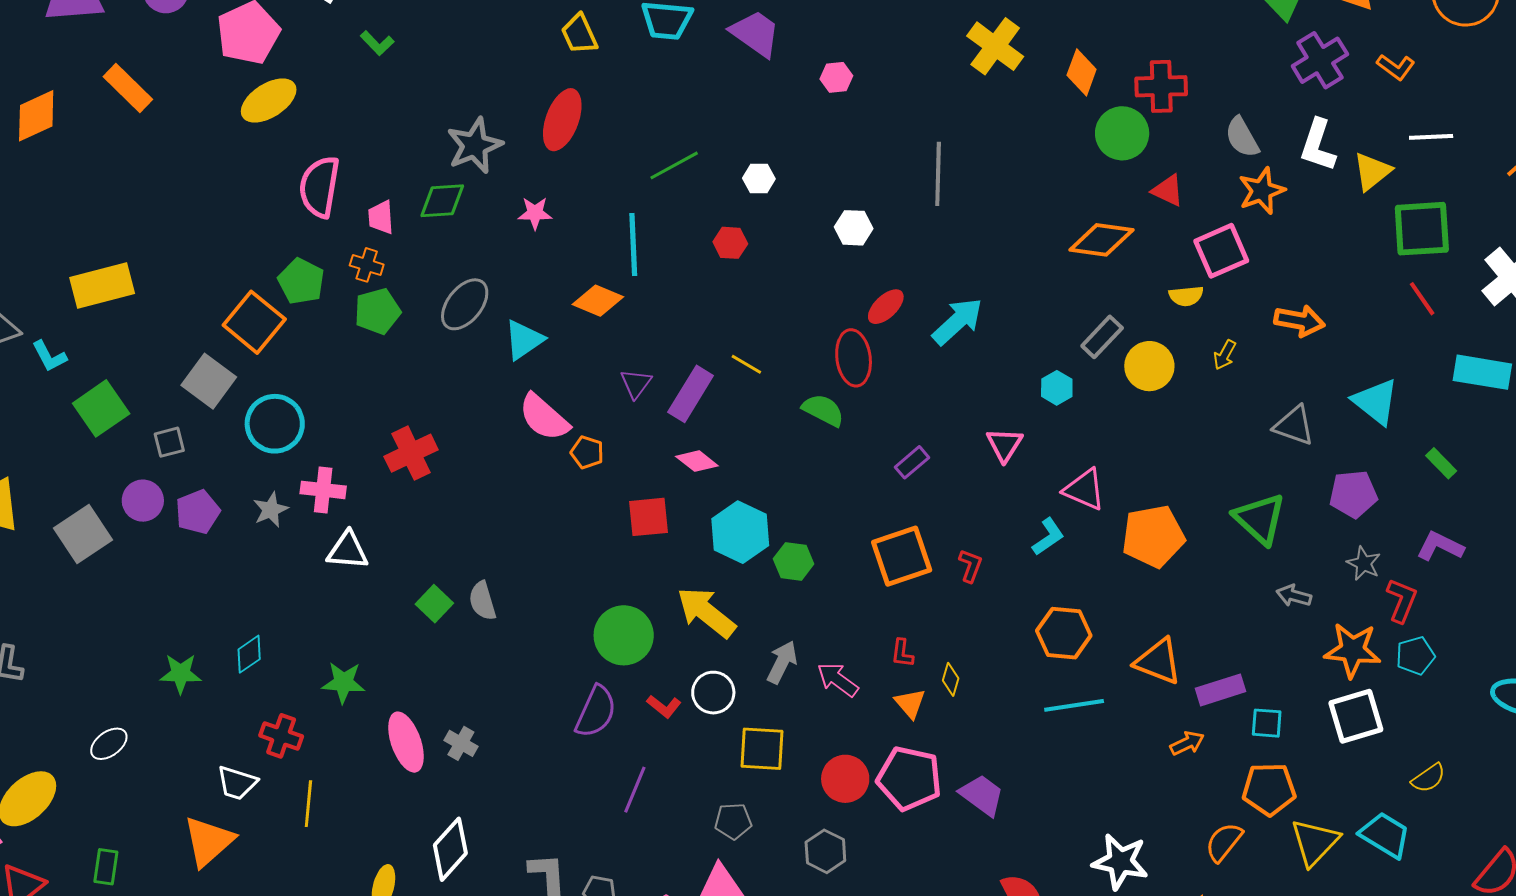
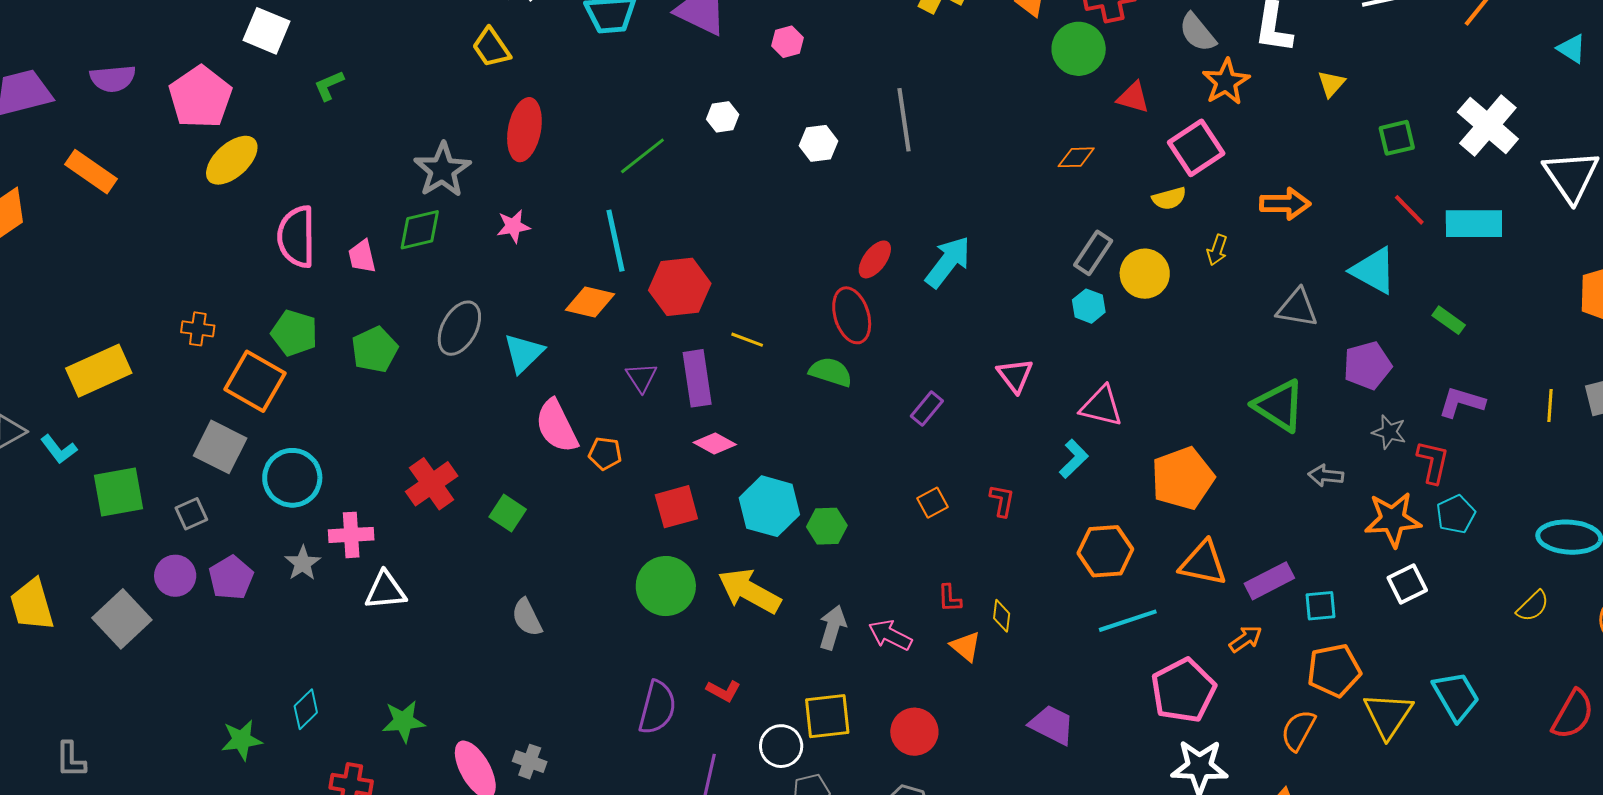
yellow trapezoid: (579, 34) -> (491, 48), moved
green L-shape: (377, 43) -> (329, 85), turned 120
yellow triangle: (1372, 171) -> (1331, 84), moved, size x0.7
white hexagon: (759, 178) -> (723, 117), moved
white hexagon: (854, 228) -> (818, 143), moved
green square: (1422, 229) -> (1397, 138), moved, size x0.6
orange diamond: (1101, 240) -> (1076, 157), size x0.6
red hexagon: (730, 243) -> (680, 287), moved, size x1.8
orange cross: (367, 265) -> (198, 329), moved
red line: (1422, 299) -> (1409, 210), moved
cyan hexagon: (1057, 388) -> (1089, 306), moved
purple rectangle: (691, 394) -> (697, 378), turned -30
green square: (101, 408) -> (119, 492), turned 34
pink semicircle: (544, 417) -> (557, 426), turned 32
orange pentagon: (1153, 536) -> (1183, 478), moved
orange square: (902, 556) -> (933, 503), size x0.5
green square: (434, 604) -> (508, 513), moved
green circle: (624, 635) -> (666, 586), moved
white circle: (713, 693) -> (781, 746), moved
white square: (1356, 716) -> (1407, 584), size x0.7
pink pentagon: (909, 778) -> (1183, 690), moved, turned -30
yellow semicircle: (1428, 778) -> (1533, 606), moved
cyan trapezoid: (1385, 835) -> (1456, 696), turned 38

